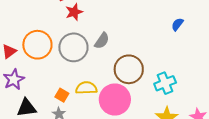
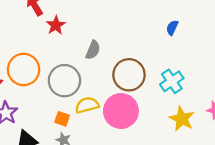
blue semicircle: (177, 24) -> (172, 28), moved
gray circle: (73, 47) -> (64, 81), moved

